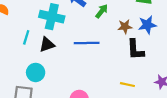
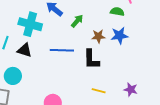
black triangle: (47, 45) -> (25, 50), turned 35
black L-shape: (135, 50) -> (91, 59), moved

